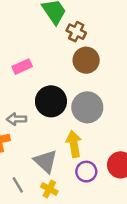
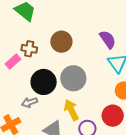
brown cross: (76, 32) -> (29, 49), moved
gray arrow: (16, 119) -> (30, 102), moved

